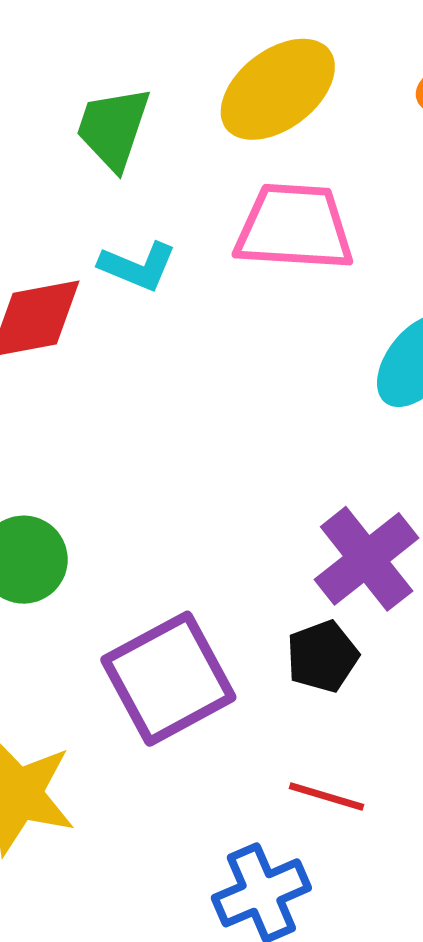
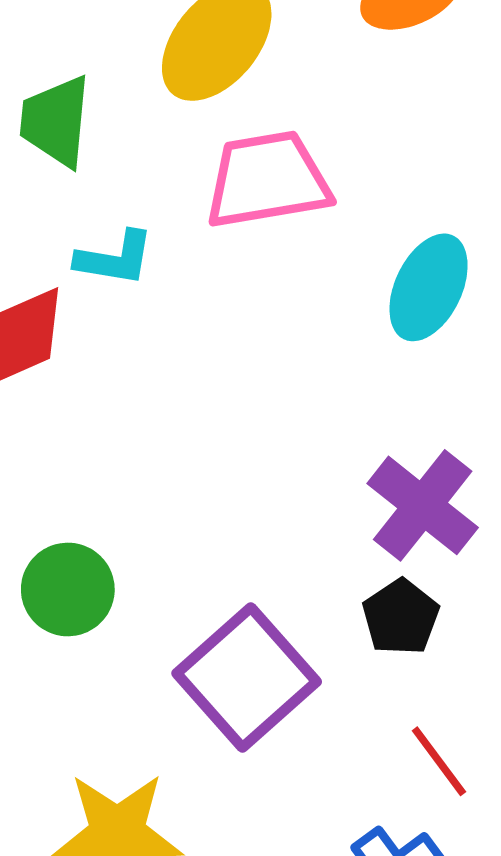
red line: (327, 797) -> (439, 761), turned 50

